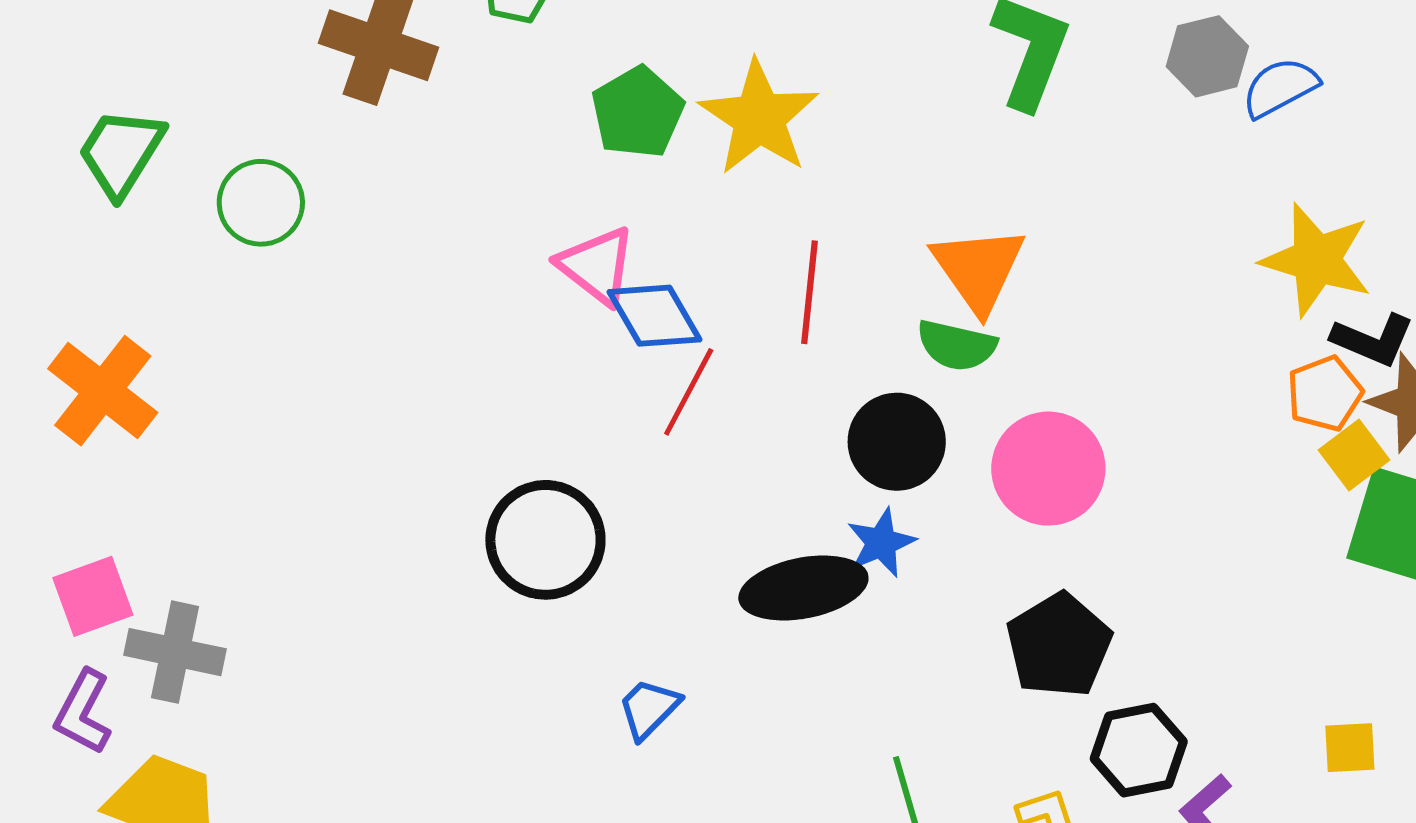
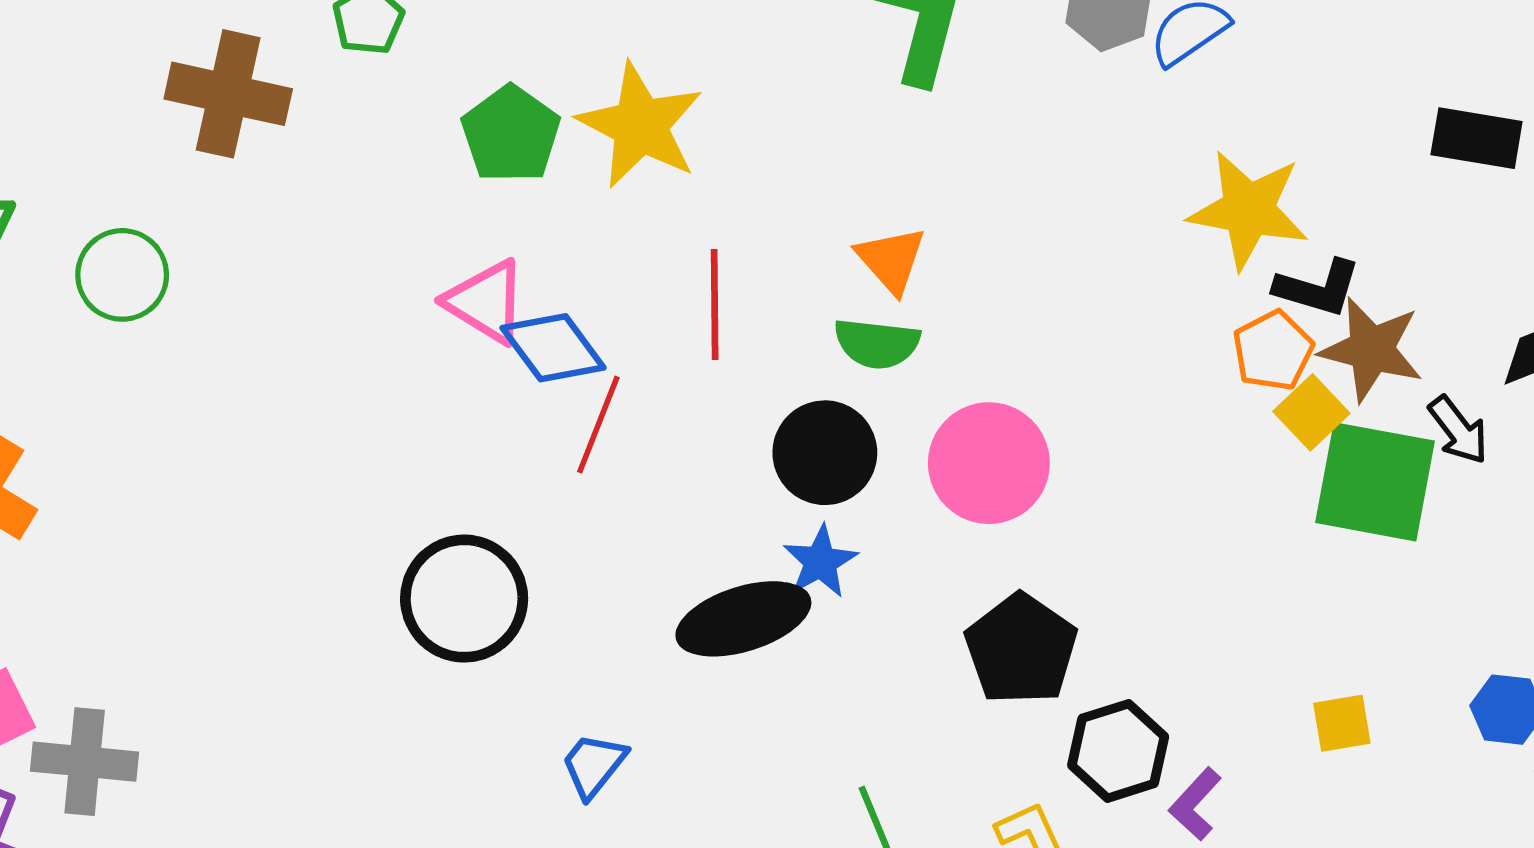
orange triangle: (978, 269) -> (891, 260), size x0.7

